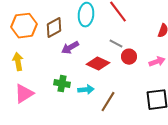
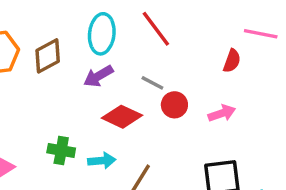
purple arrow: (70, 48) -> (98, 76), moved

